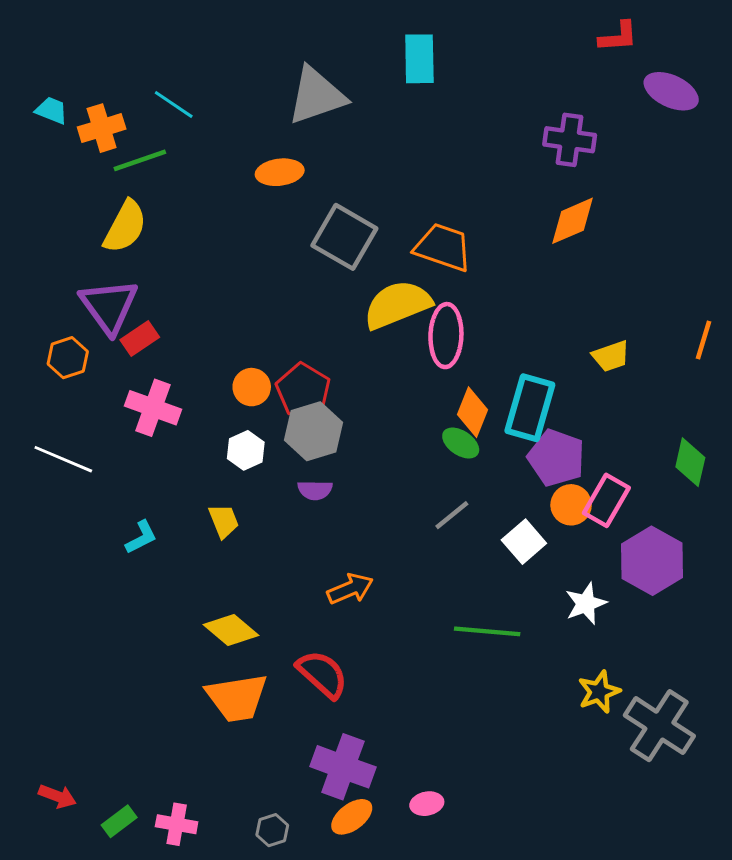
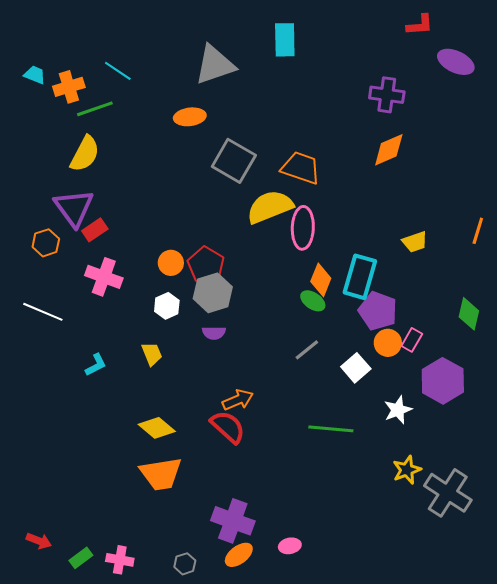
pink rectangle: (606, 500) -> (412, 340), size x0.7
red semicircle: (322, 674) -> (228, 427), moved

